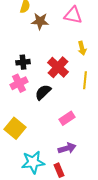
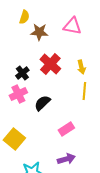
yellow arrow: (82, 48) -> (81, 67), moved
black cross: (23, 62) -> (22, 73), turned -32
red cross: (58, 67) -> (50, 64), moved

